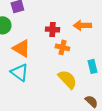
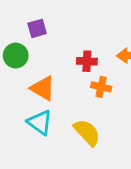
yellow semicircle: (67, 79) -> (87, 132), moved

